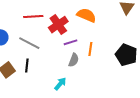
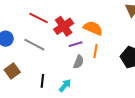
orange semicircle: (86, 15) -> (93, 28), moved
red line: (33, 16) -> (39, 18), turned 30
black line: (27, 66) -> (42, 81), moved

